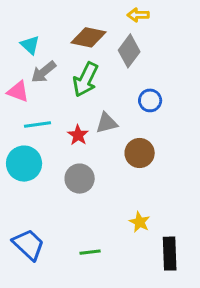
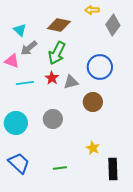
gray diamond: (129, 51) -> (113, 25), moved
blue circle: (150, 100) -> (100, 67), size x1.6
red star: (78, 135) -> (52, 78), moved
cyan circle: (24, 164) -> (16, 123), moved

